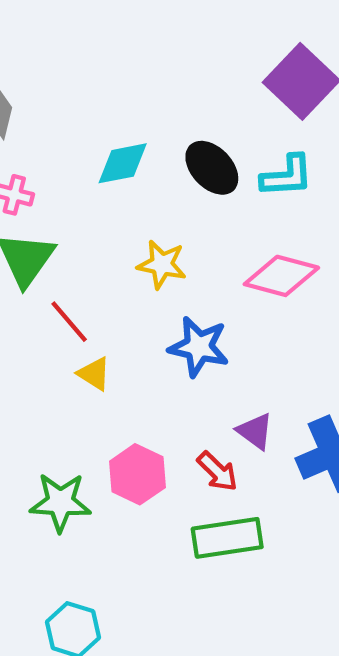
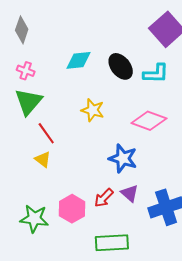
blue star: (199, 347) -> (123, 158), moved
yellow triangle: (94, 374) -> (43, 159), moved
red arrow: (217, 471) -> (104, 198), moved, turned 85

